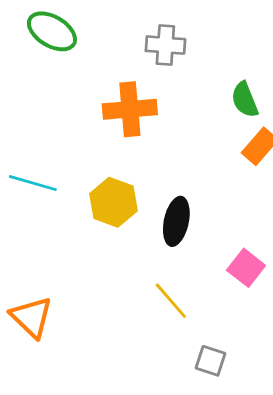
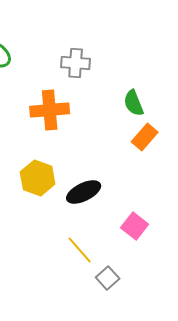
black ellipse: (176, 221) -> (84, 192), turned 52
gray square: (211, 361) -> (108, 278), moved, turned 30

